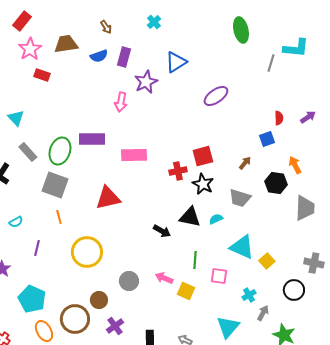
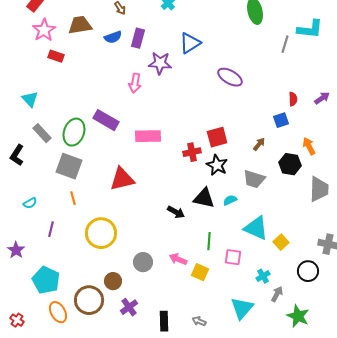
purple star: (146, 82) -> (160, 63), turned 30
purple ellipse: (216, 96) -> (230, 77), turned 65
purple rectangle: (92, 139) -> (106, 120), turned 30

